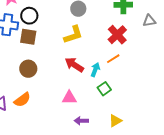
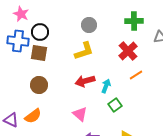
orange line: (113, 59) -> (136, 75), moved
red arrow: (74, 65) -> (85, 81), turned -48
pink triangle: (69, 98) -> (80, 114), turned 42

